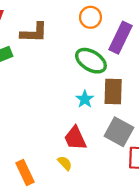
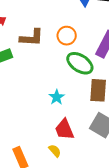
orange circle: (90, 17) -> (67, 36), moved
cyan star: (85, 99) -> (57, 97), moved

